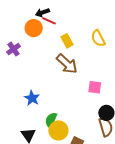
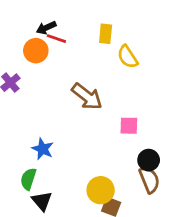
yellow rectangle: (67, 41) -> (106, 34), moved, turned 40
green semicircle: (51, 120) -> (28, 179), moved
yellow circle: (58, 130) -> (101, 190), moved

